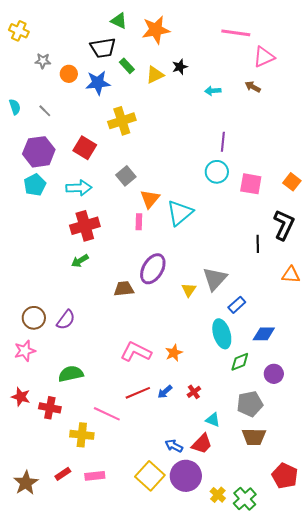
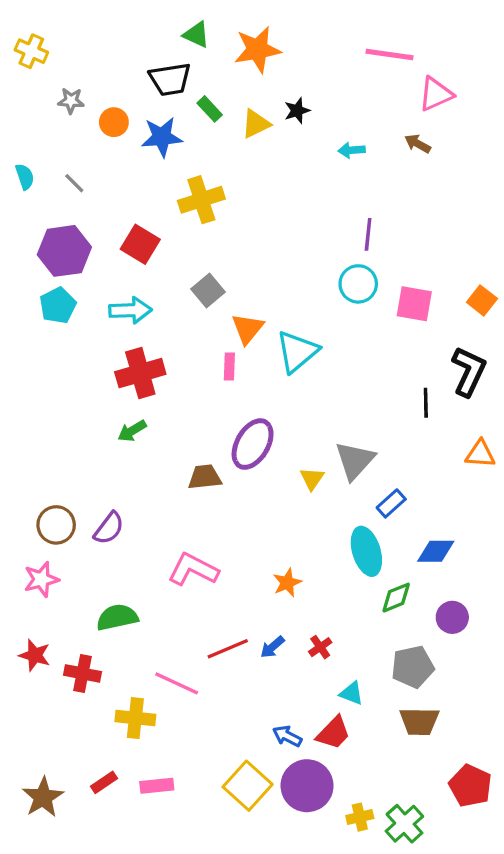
pink L-shape: (136, 352) -> (193, 569), moved
yellow cross: (218, 495) -> (360, 817), turned 35

